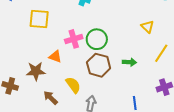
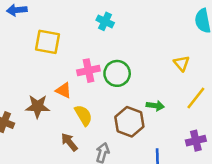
brown hexagon: (99, 65) -> (129, 122), moved
yellow semicircle: (73, 85) -> (83, 115), moved
brown arrow: (51, 98) -> (69, 142), moved

